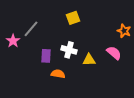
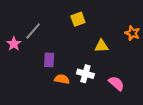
white cross: (69, 50) -> (85, 74), moved
pink semicircle: (114, 53) -> (116, 83), moved
yellow triangle: (89, 60) -> (101, 46), moved

